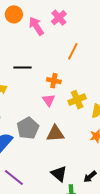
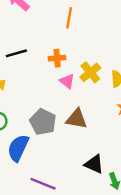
pink triangle: (49, 100) -> (67, 81), moved
brown triangle: (55, 134) -> (77, 119), turned 30

